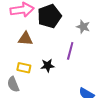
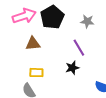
purple line: (70, 51) -> (79, 48), turned -36
black star: (48, 66) -> (72, 68), moved

